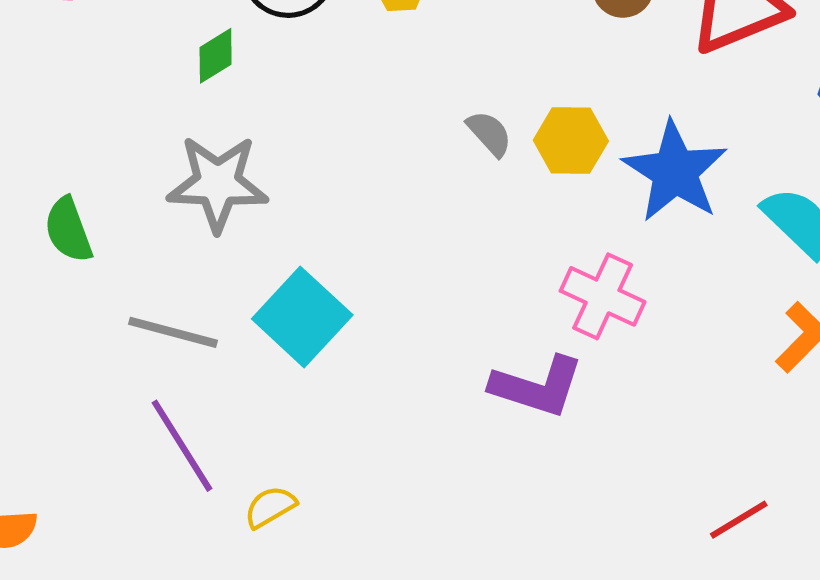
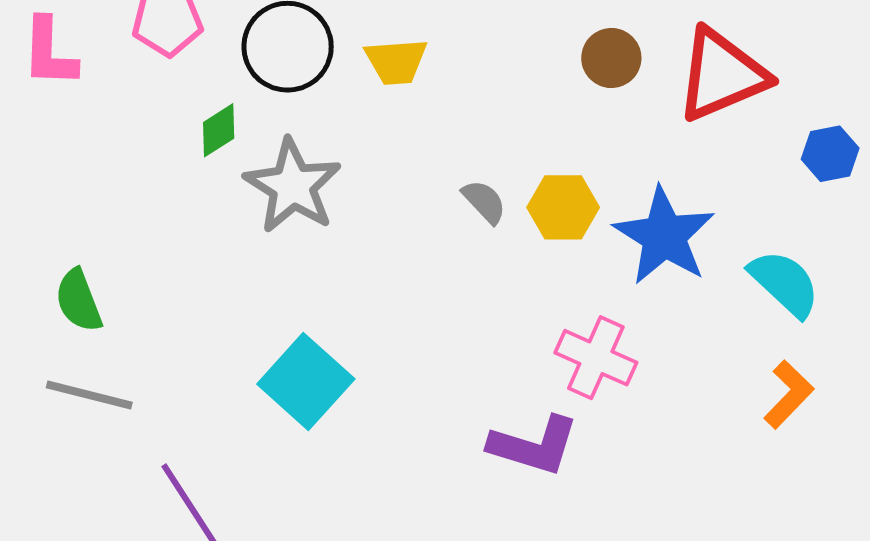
gray star: (218, 183) -> (293, 186), moved, turned 30
gray line: (173, 332) -> (89, 395), moved

